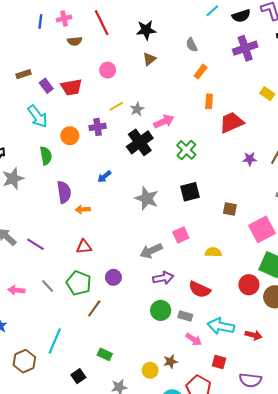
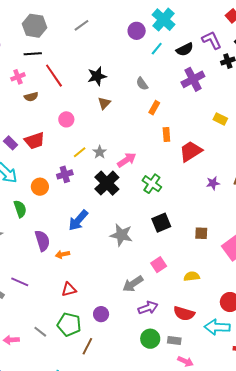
blue arrow: (104, 177) -> (78, 220), size x1.6
purple line: (36, 244) -> (20, 282), moved
cyan arrow: (221, 326) -> (217, 327), moved

